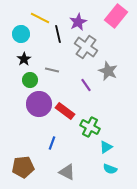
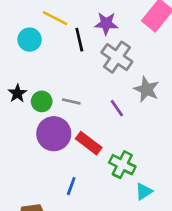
purple star: (78, 22) -> (106, 23), turned 30
black star: (24, 59) -> (17, 93), moved
gray line: (52, 70) -> (71, 101), moved

